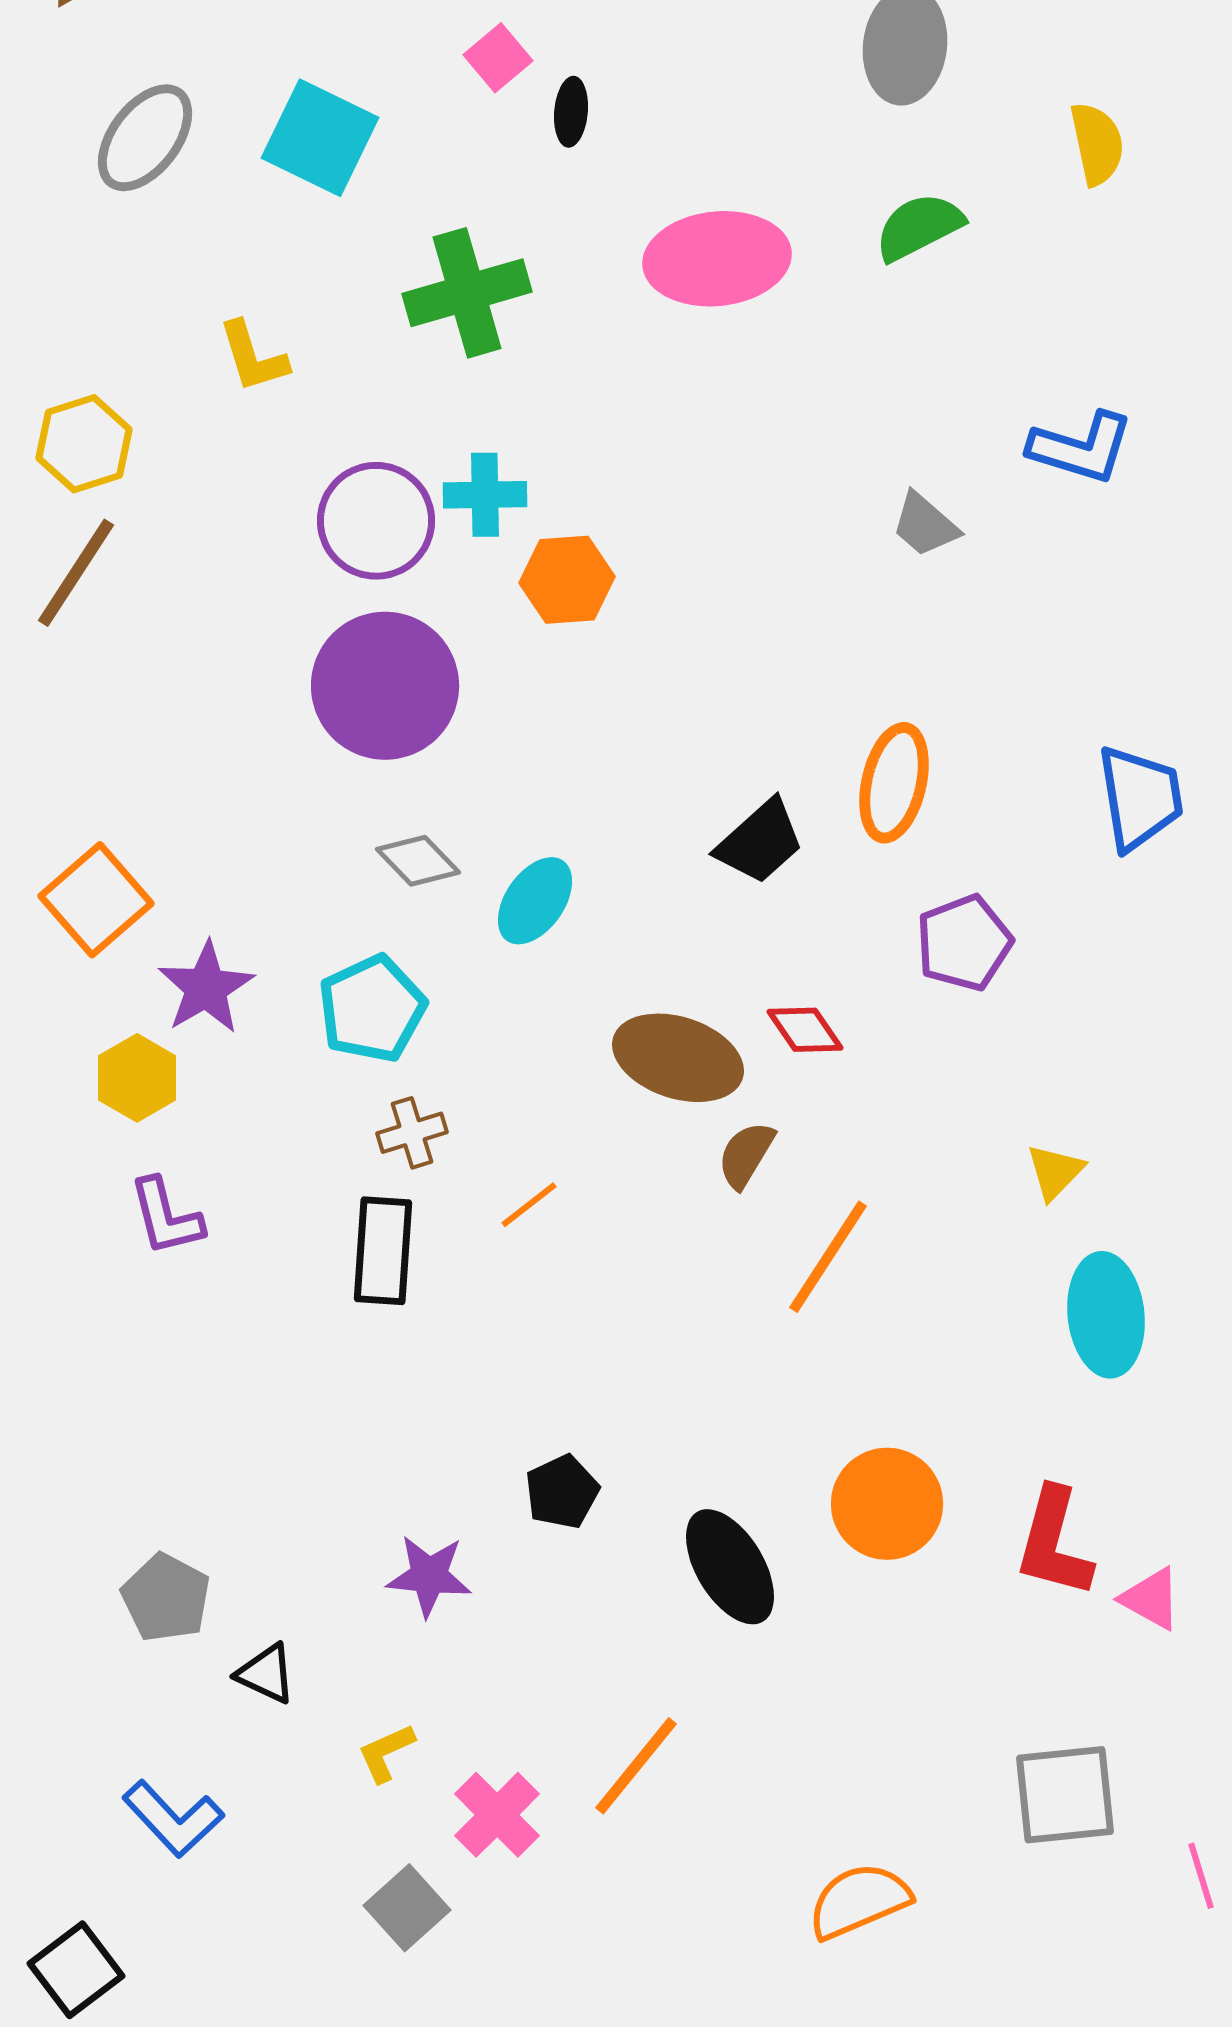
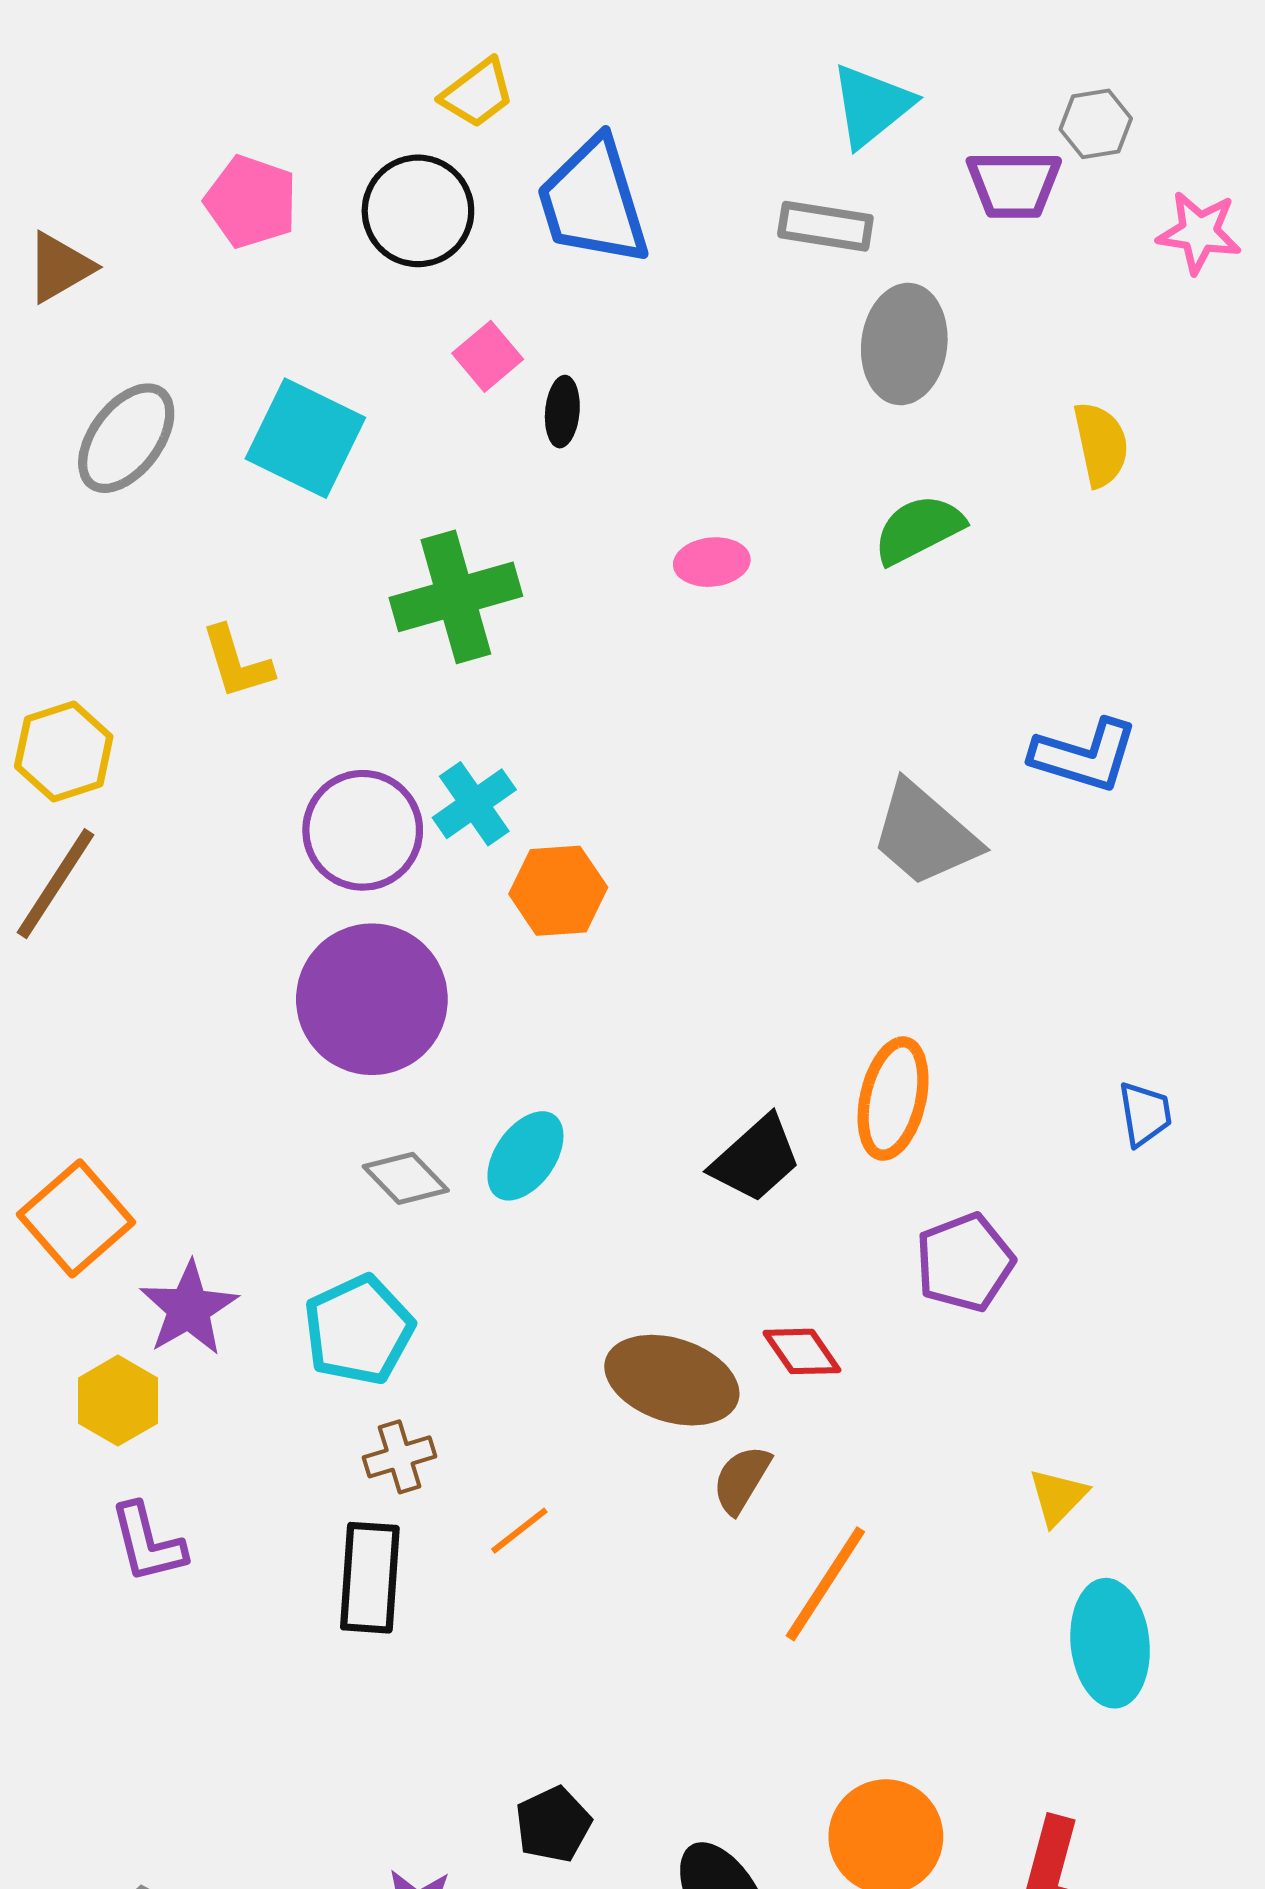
pink ellipse: (717, 259) -> (712, 562), size x0.5
cyan cross: (485, 495) -> (474, 804), turned -34
gray trapezoid: (925, 525) -> (925, 834), size x1.6
blue trapezoid: (1140, 798) -> (1145, 1114), size x0.6
cyan ellipse: (535, 901) -> (525, 1156), moved

